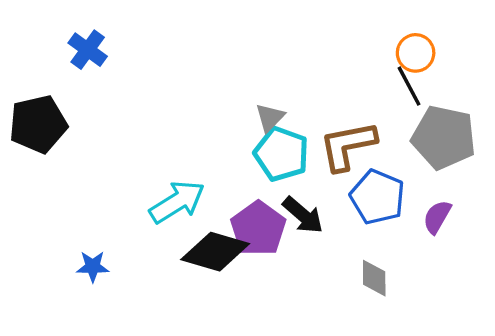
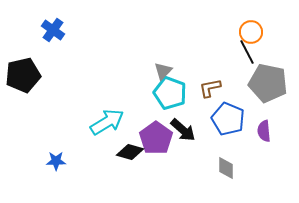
brown L-shape: (348, 146) -> (210, 88), size x0.6
purple semicircle: (437, 217) -> (264, 131), turned -35
black diamond: (215, 252) -> (130, 152), size x0.7

